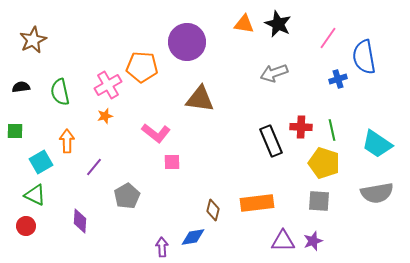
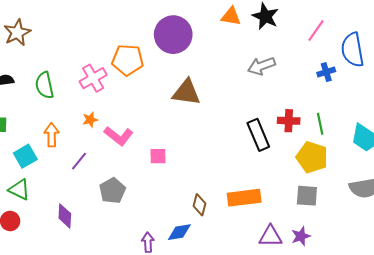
orange star: (105, 116) -> (90, 120), moved
pink L-shape: (156, 133) -> (118, 136), moved

